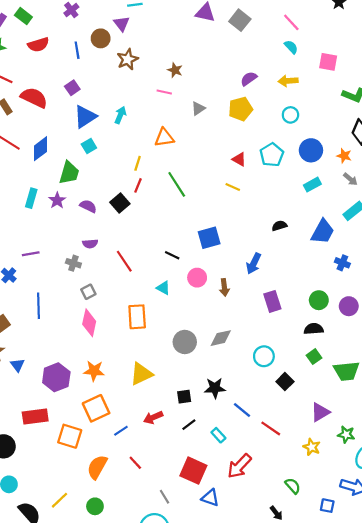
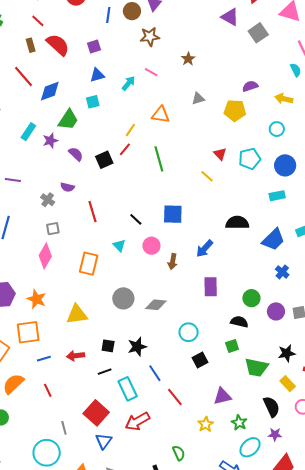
pink line: (164, 92) -> (151, 72), moved
blue triangle: (85, 117) -> (97, 75), size x0.7
black semicircle: (279, 226) -> (237, 223), size x1.6
black star: (215, 388) -> (137, 347), turned -30
cyan rectangle: (218, 435) -> (128, 389), size x1.6
blue triangle: (210, 498) -> (104, 441), turned 30

